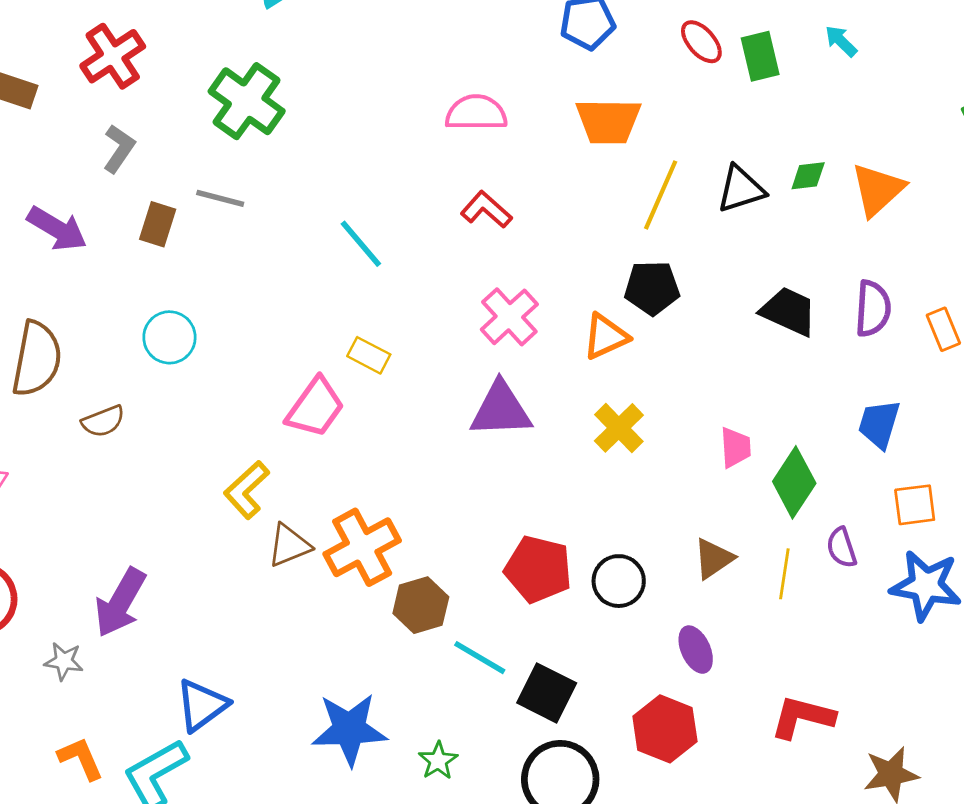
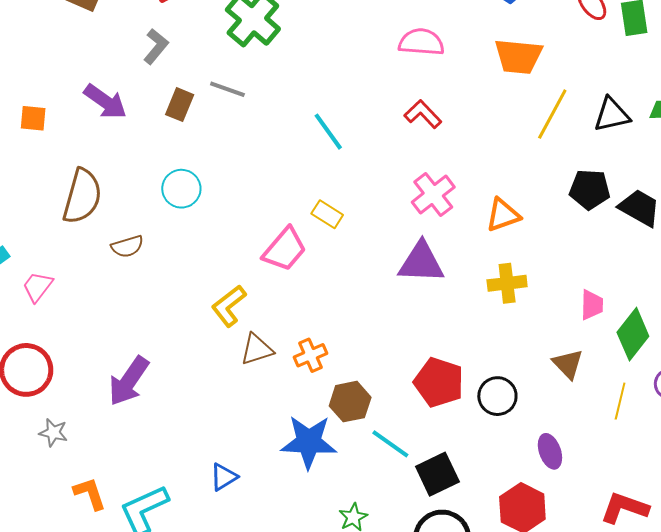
black pentagon: (652, 288) -> (590, 189), moved
yellow cross: (619, 428) -> (507, 283), turned 33
orange cross: (362, 547) -> (310, 355), size x0.6
brown triangle: (714, 559) -> (568, 364), moved, turned -44
gray star: (64, 661) -> (53, 433), moved
black square: (547, 693) -> (437, 474), turned 33
blue triangle: (202, 705) -> (224, 477), moved, size x0.7
blue star: (349, 729) -> (309, 442), moved

